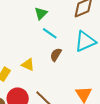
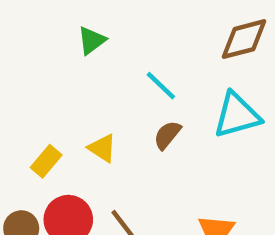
green triangle: (41, 13) -> (92, 40), moved

